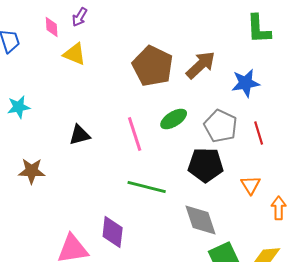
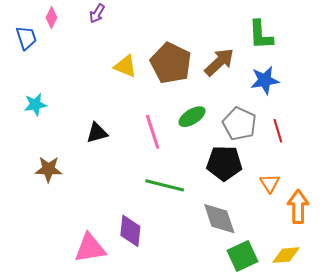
pink diamond: (52, 27) -> (52, 18), moved, turned 30
green L-shape: (259, 29) -> (261, 35), moved
yellow triangle: (75, 54) -> (125, 66), moved
orange arrow: (279, 208) -> (298, 207), size x1.4

